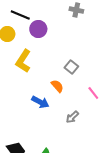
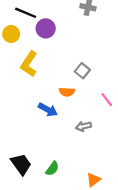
orange semicircle: (57, 86) -> (67, 92), turned 136
gray arrow: (72, 117) -> (83, 126), turned 32

